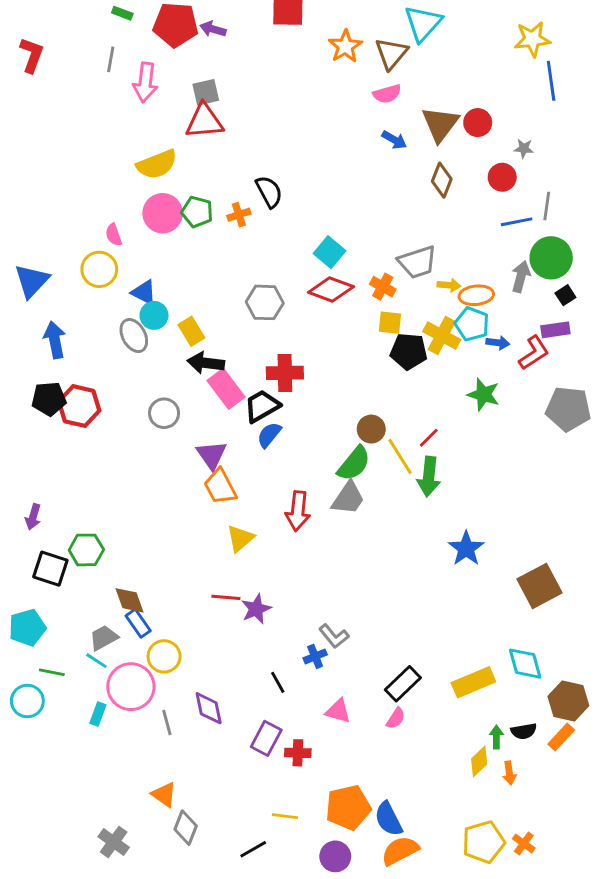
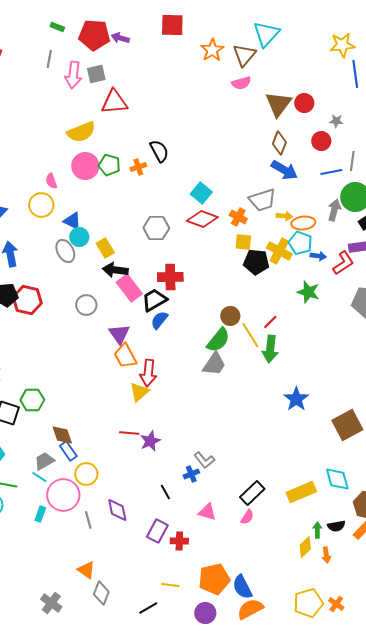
gray square: (206, 92) -> (96, 74), moved
blue arrow: (394, 140) -> (284, 170), moved, size x1.5
red arrow: (298, 511) -> (148, 373), moved

